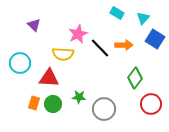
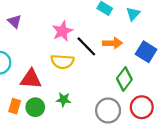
blue square: (155, 39) -> (146, 52), moved
yellow semicircle: (63, 54) -> (62, 62), moved
gray circle: (104, 109) -> (108, 110), moved

